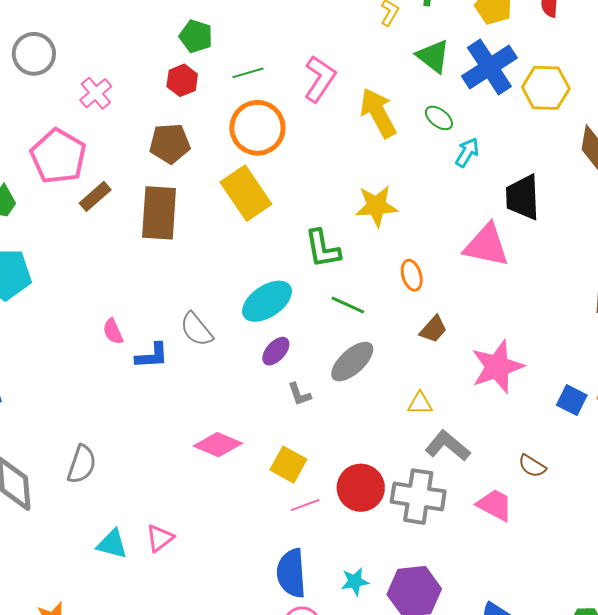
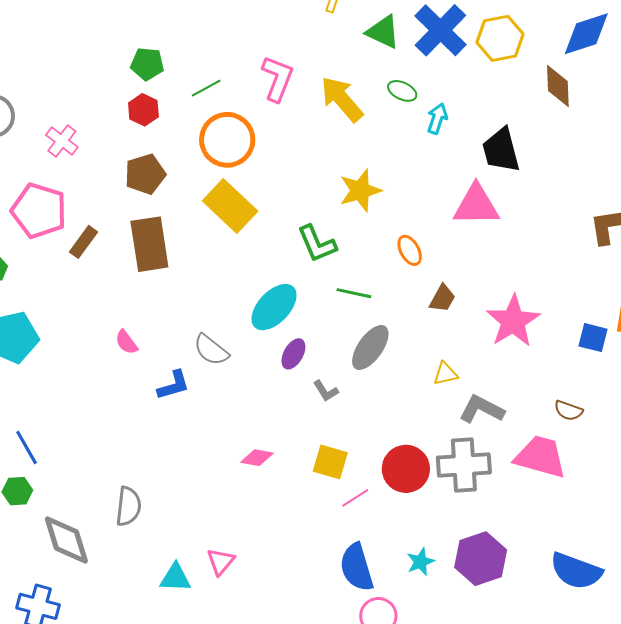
pink semicircle: (113, 331) -> (126, 342), moved
pink diamond: (218, 445) -> (257, 458), size x0.7
pink trapezoid: (495, 505) -> (540, 457), size x1.4

